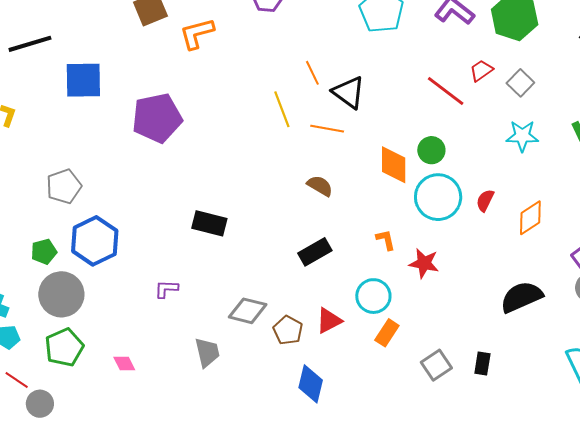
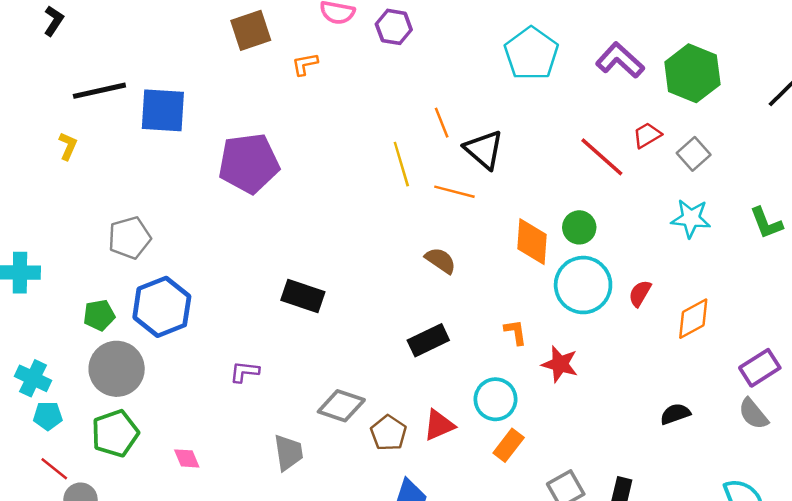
orange L-shape: (197, 33) -> (305, 64), size x0.6
black line: (30, 44) -> (99, 91), moved
black semicircle: (521, 297) -> (675, 414), size x0.6

